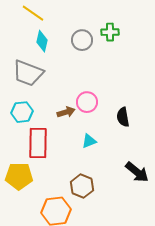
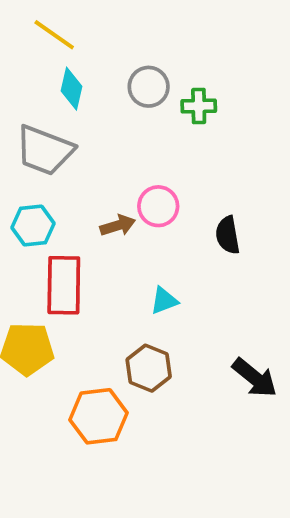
green cross: (110, 32) -> (199, 106), moved
cyan triangle: (89, 141) -> (164, 301), moved
black arrow: (137, 172) -> (255, 378), moved

